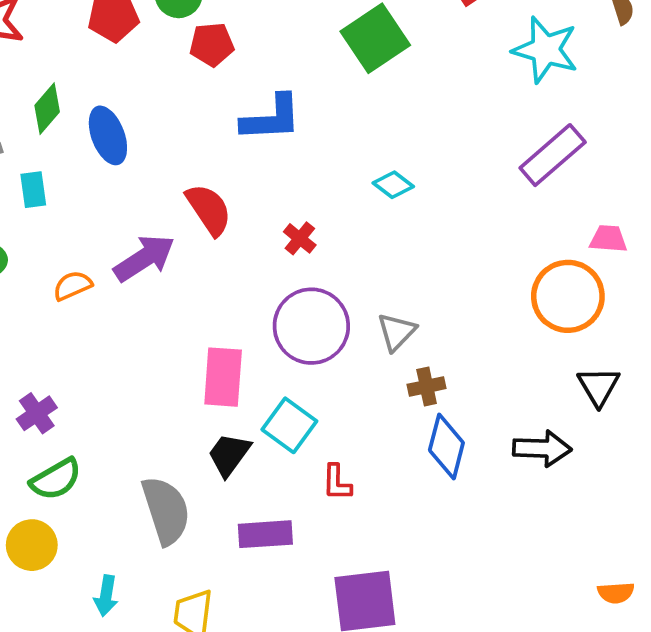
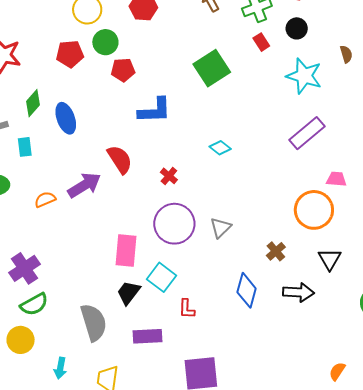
brown cross: (427, 386) -> (276, 251), moved, turned -30
purple cross: (37, 413) -> (24, 268), size x1.4
orange semicircle: (616, 593) -> (337, 371), turned 126

